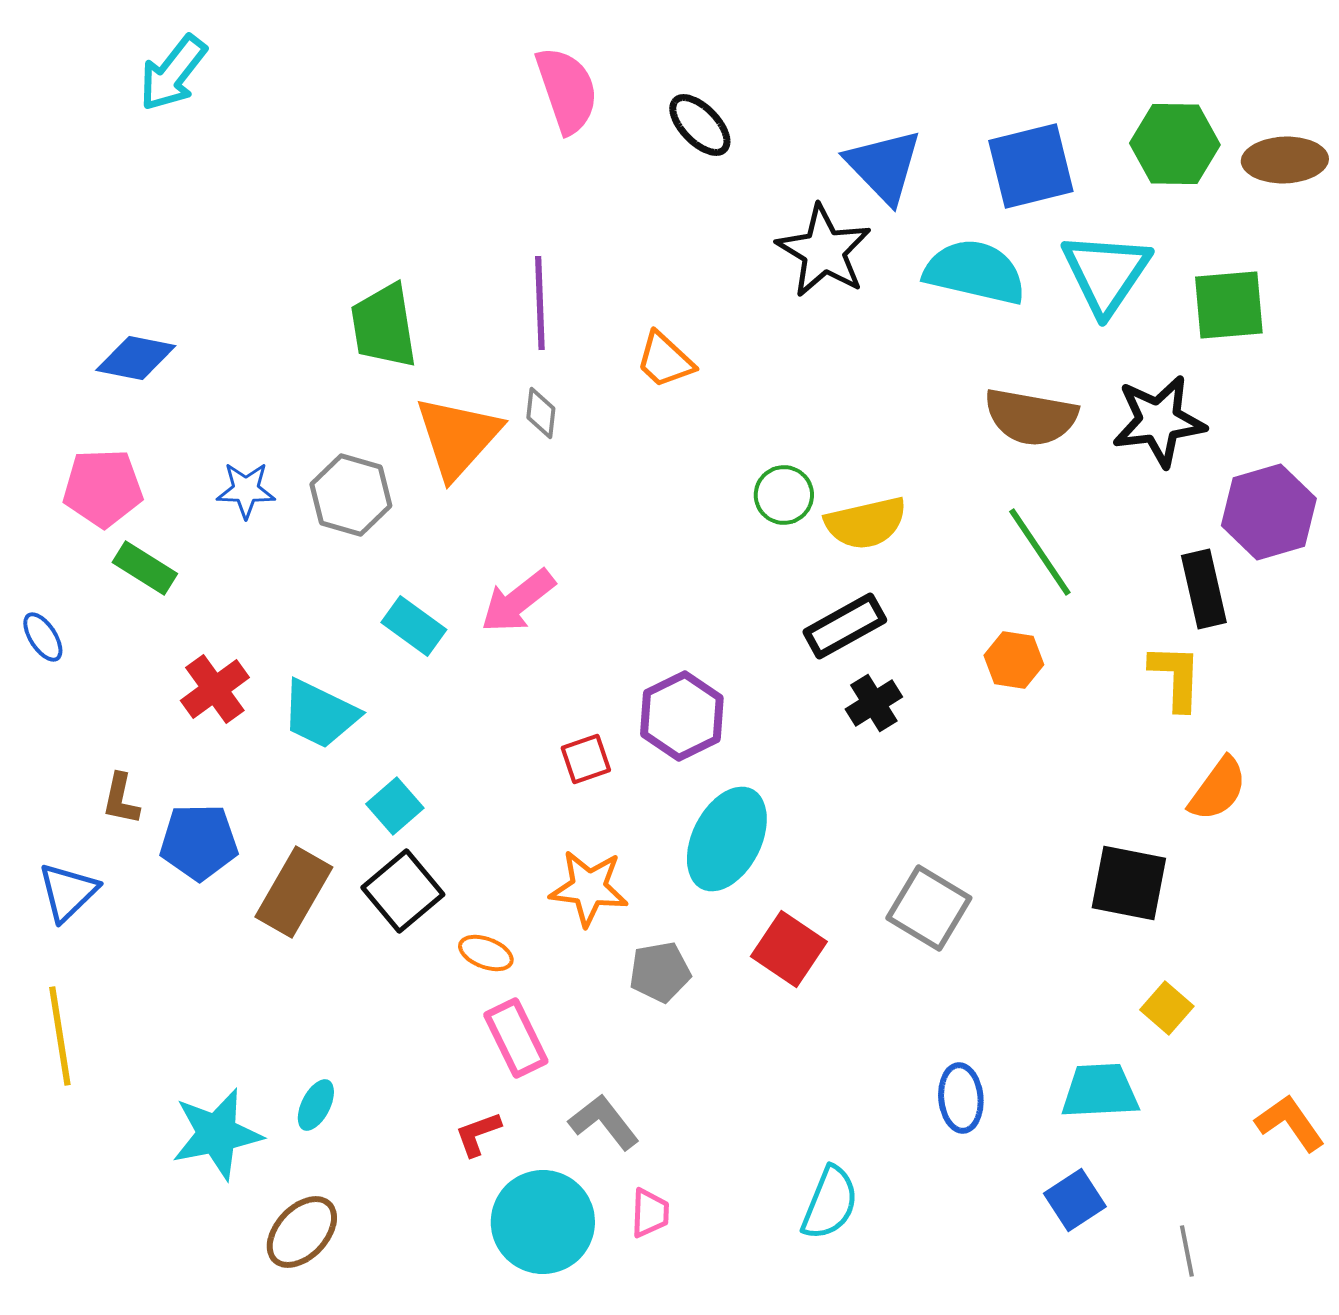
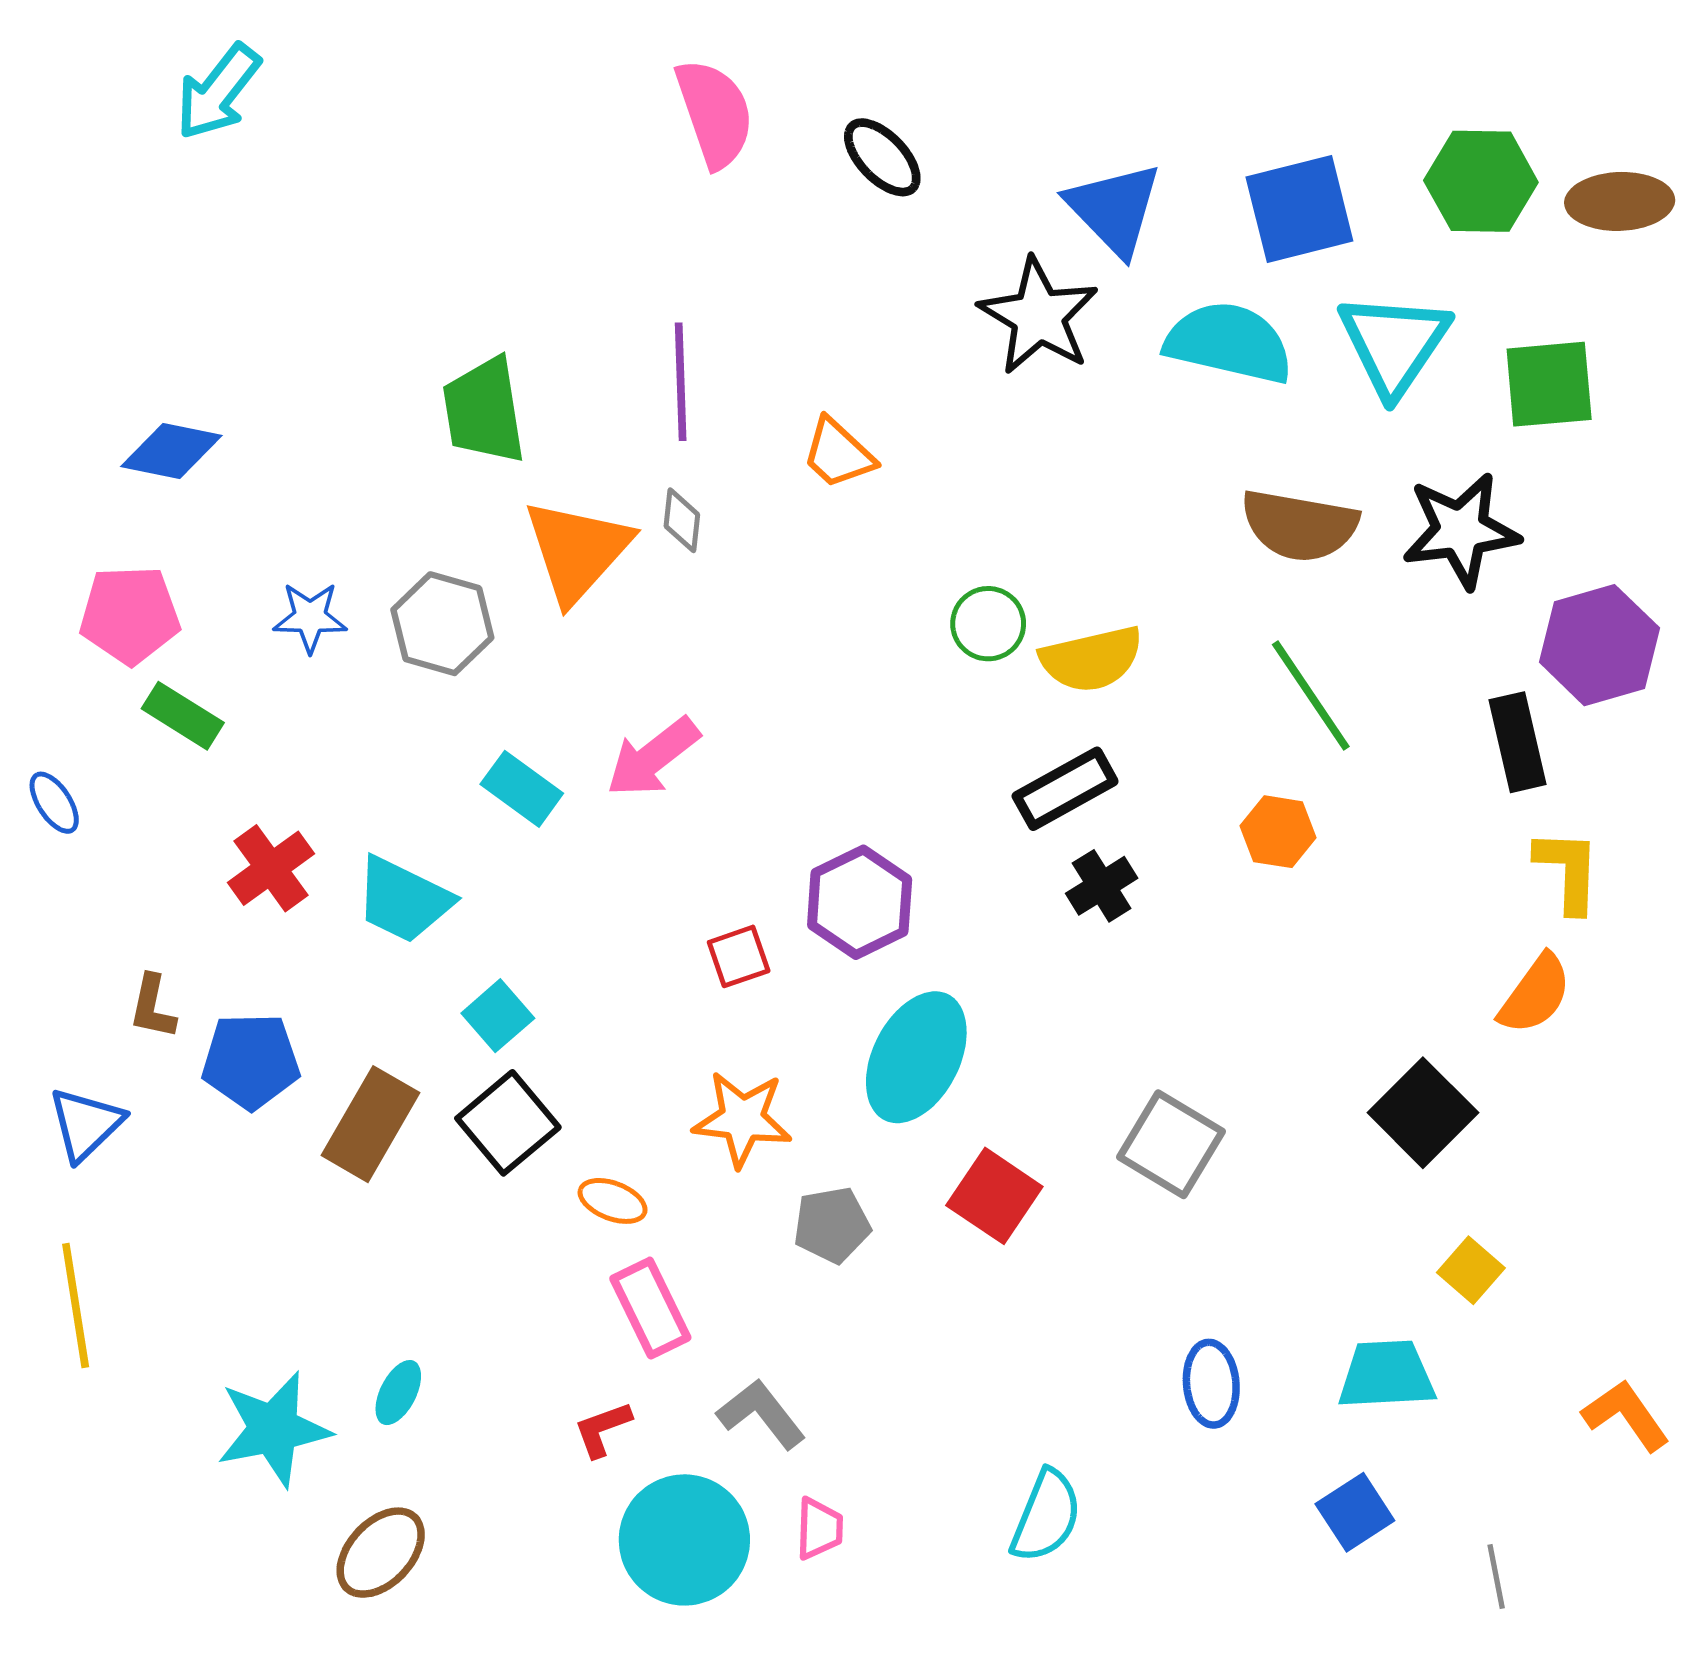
yellow L-shape: (1176, 677) -> (1568, 871), moved
black square: (1129, 883) -> (1423, 1113), turned 34

